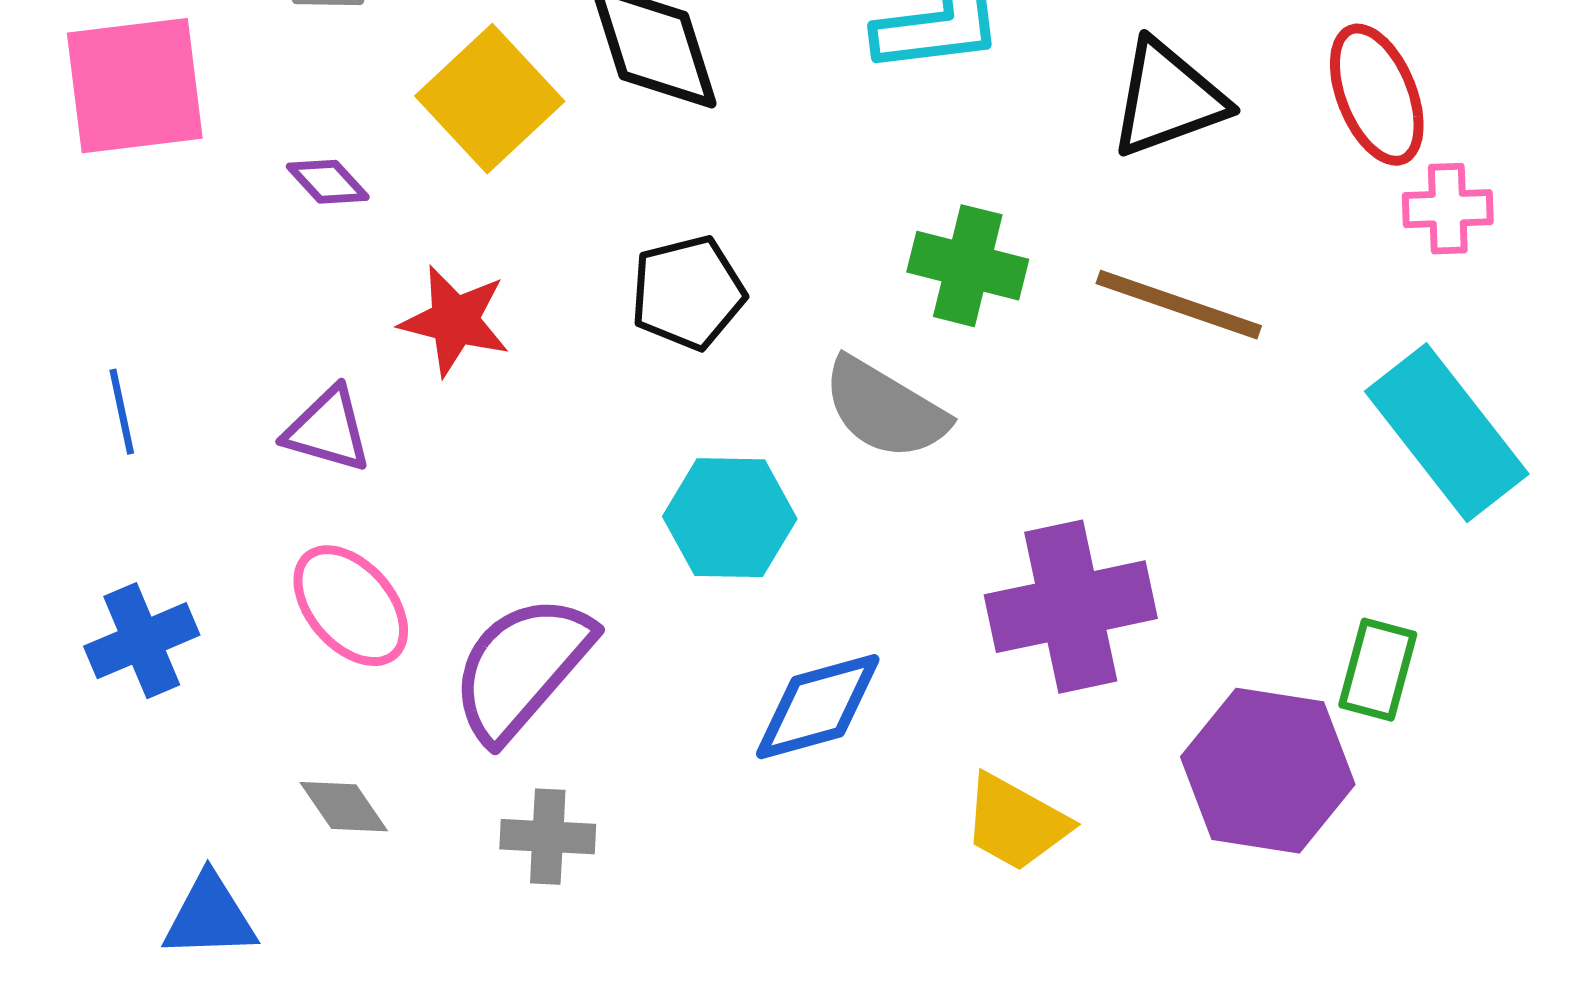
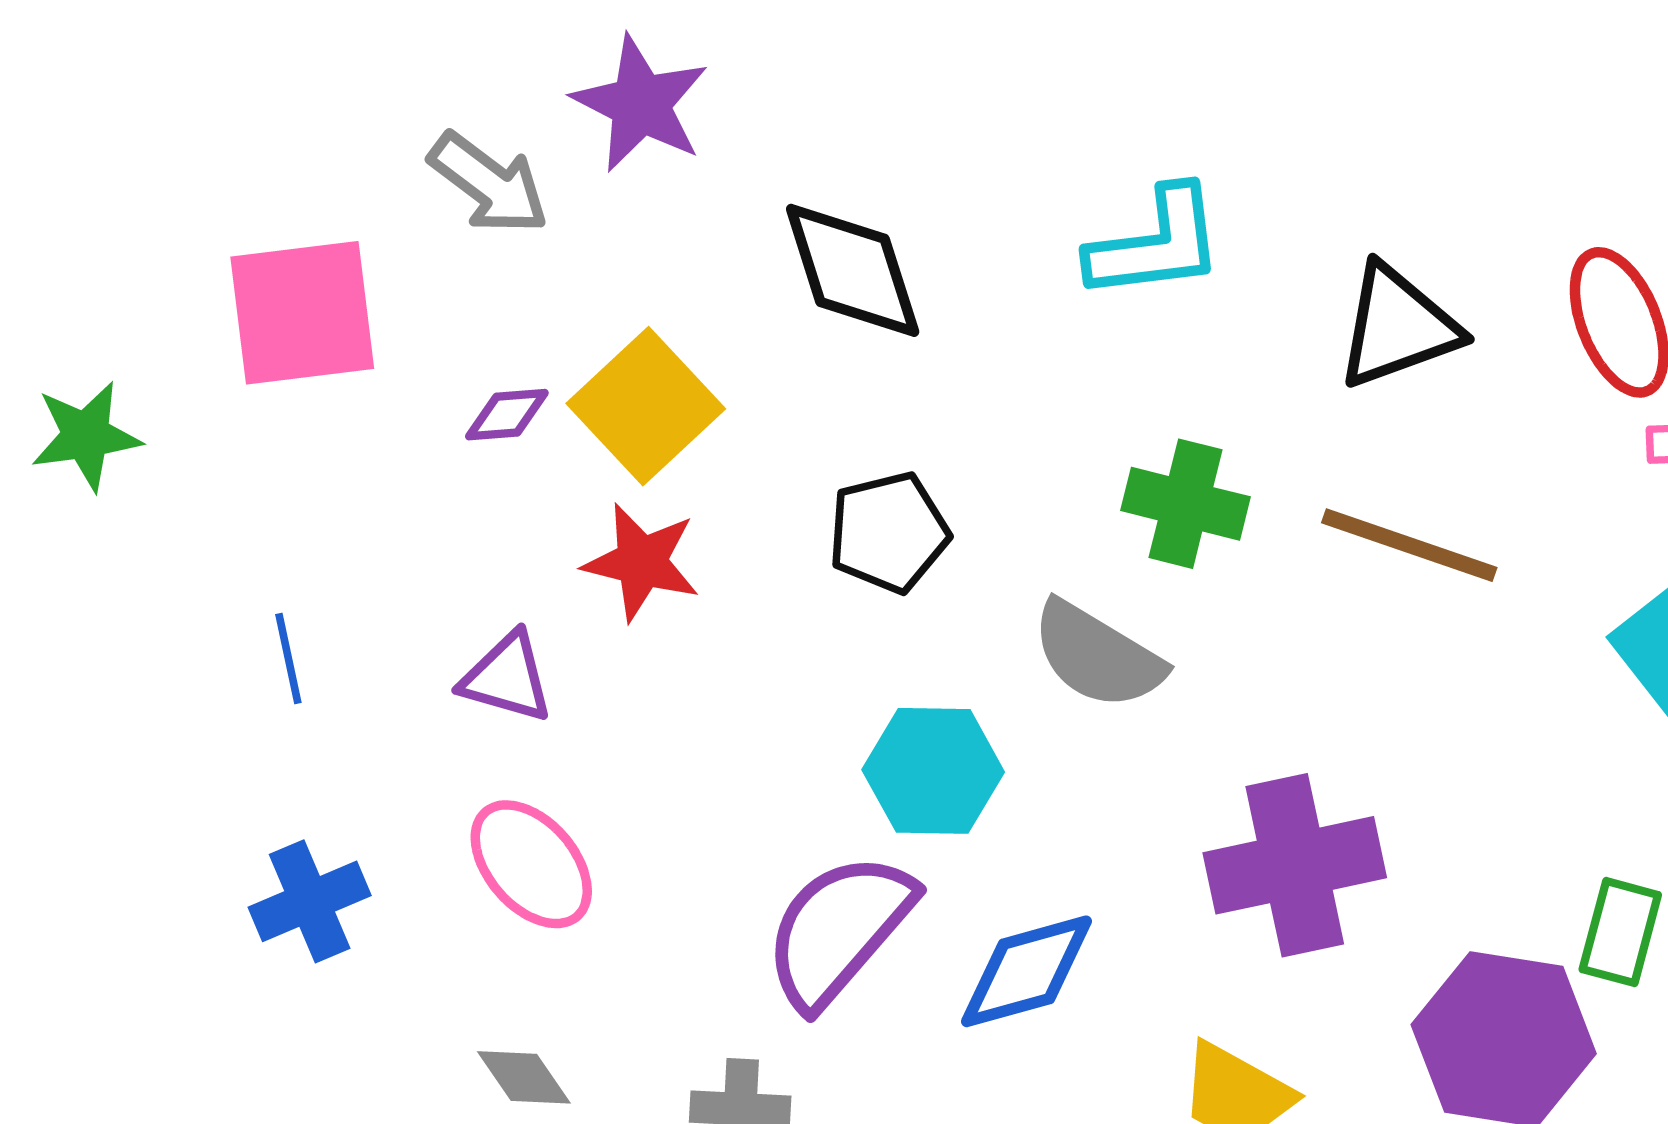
yellow square: (490, 99) -> (646, 406), moved
purple diamond: (328, 182) -> (507, 415), turned -52
purple semicircle: (522, 668) -> (839, 930), moved

